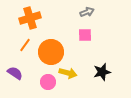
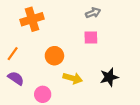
orange line: (25, 45) -> (13, 54), moved
orange circle: (51, 52) -> (54, 56), size x0.7
pink circle: (48, 82) -> (43, 94), moved

